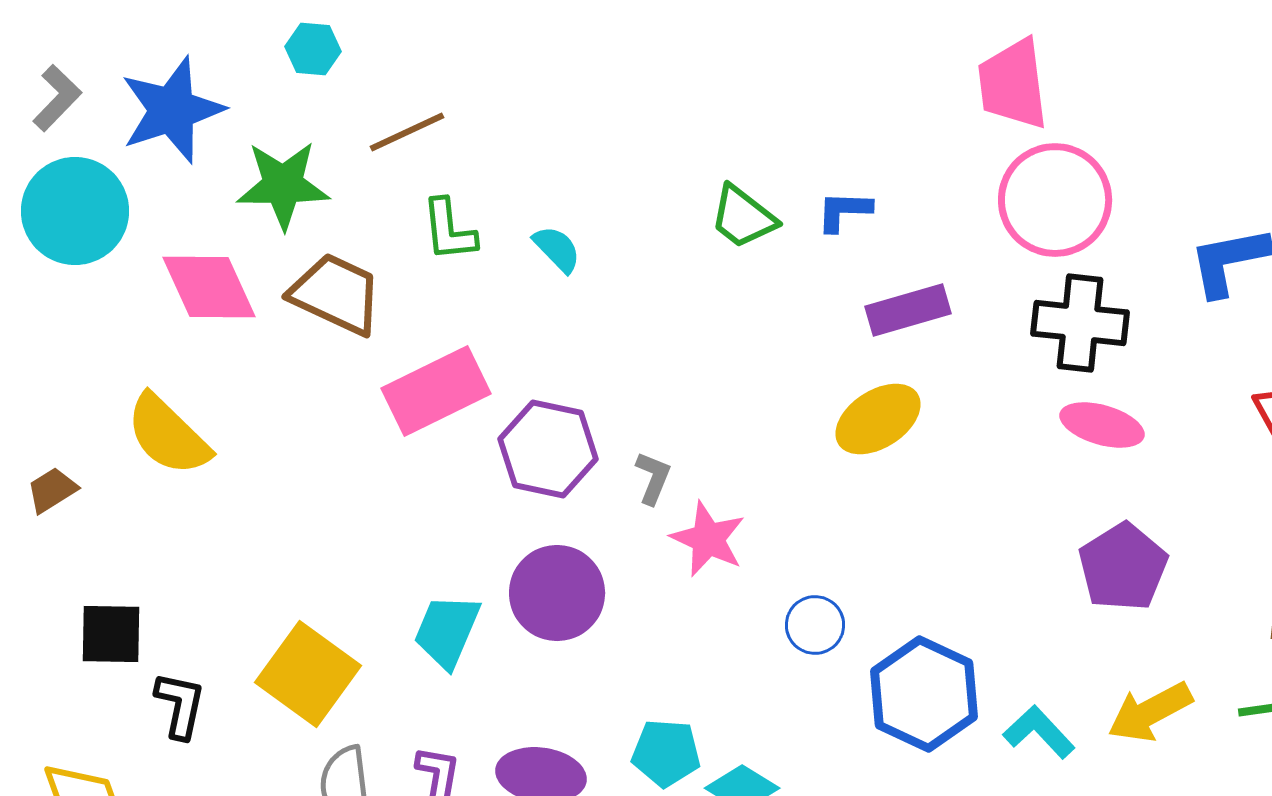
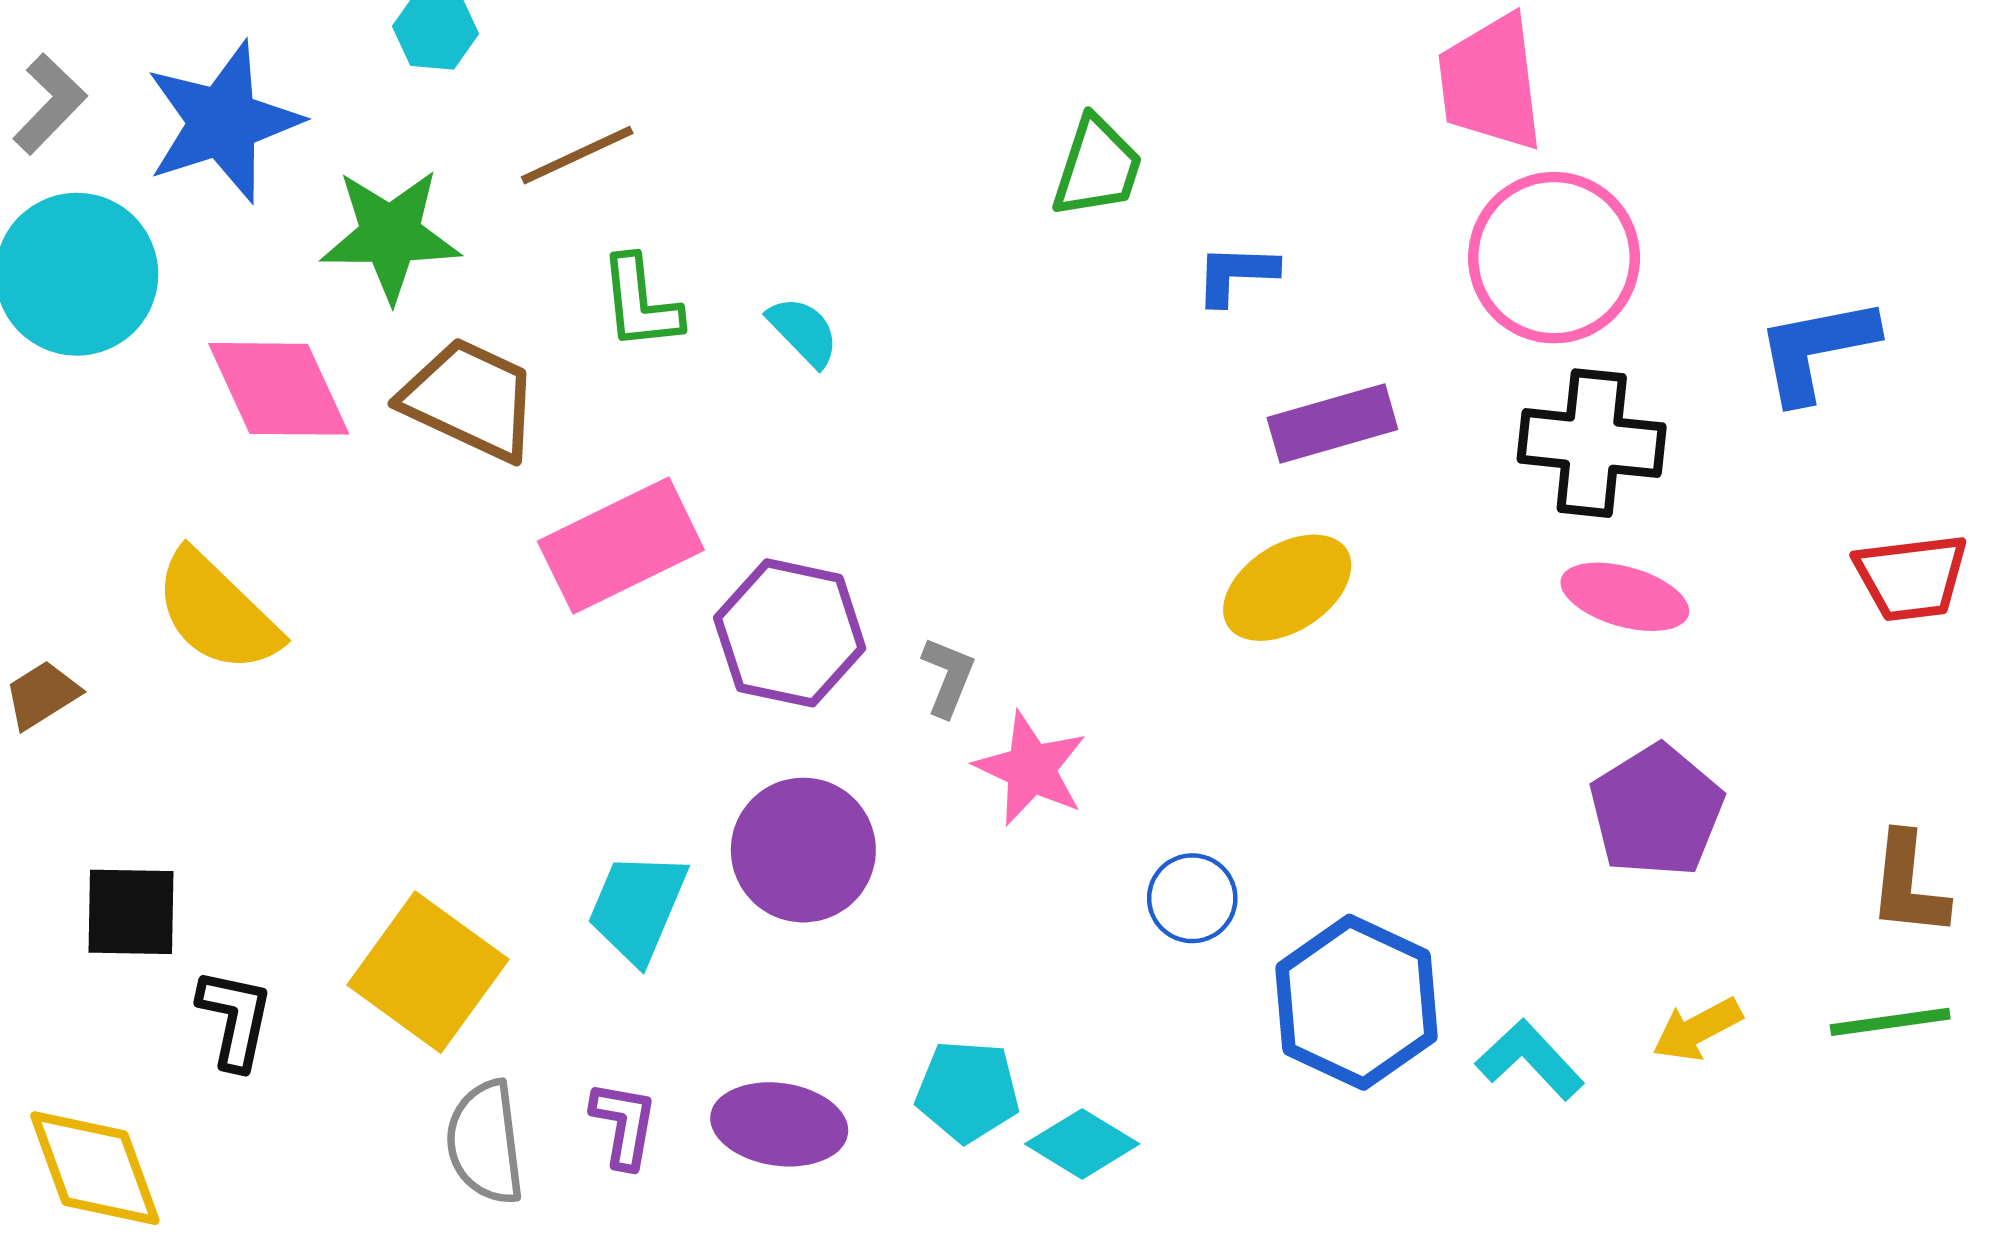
green trapezoid: (743, 217) -> (1097, 167), moved, turned -110
yellow arrow: (1150, 712) -> (1697, 1029), size x0.7

